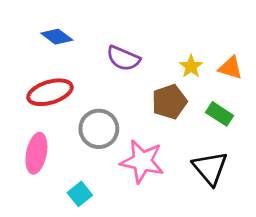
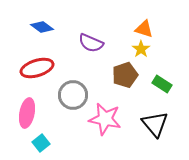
orange triangle: (230, 68) -> (144, 29), moved
cyan square: (80, 194) -> (41, 143), moved

